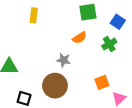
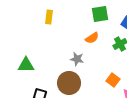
orange square: (102, 82) -> (113, 80), turned -32

